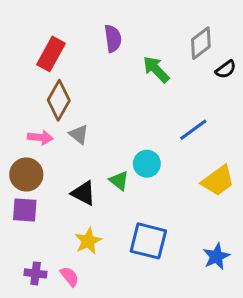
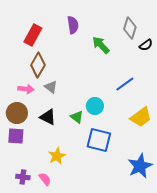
gray diamond: (201, 43) -> (130, 28), turned -35
black triangle: (83, 193) -> (48, 117), moved
blue square: (148, 241) -> (99, 140), moved
blue star: (216, 256) -> (140, 166), size x1.4

